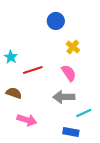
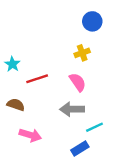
blue circle: (56, 21) -> (92, 21), moved
yellow cross: (73, 47) -> (82, 53), turned 32
blue rectangle: (71, 132) -> (80, 149), turned -42

